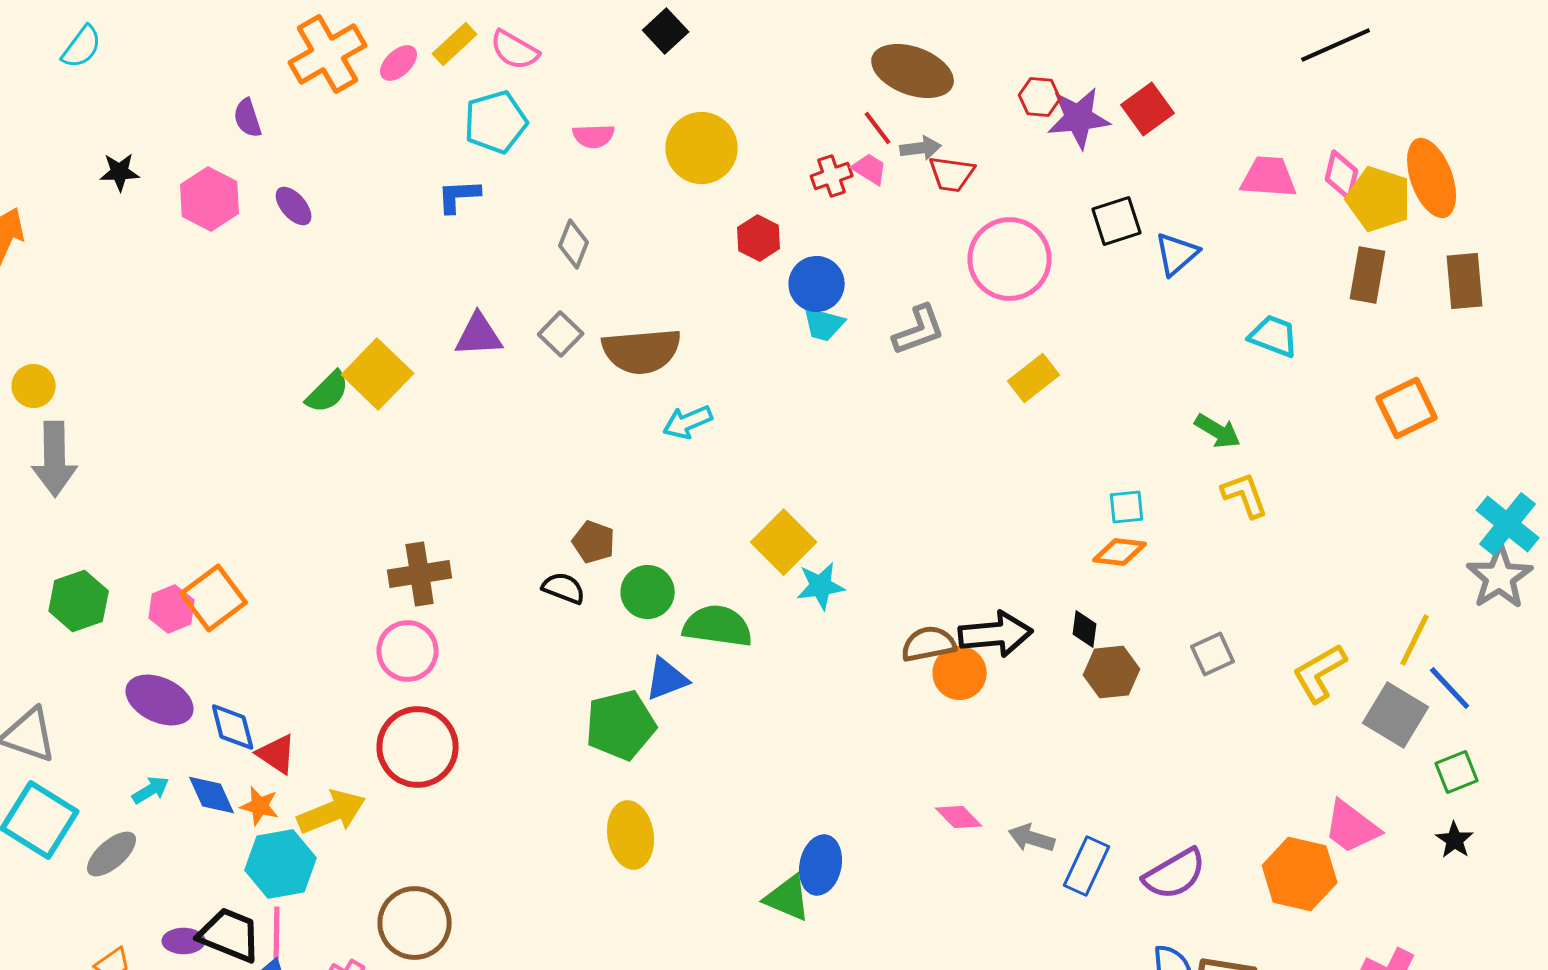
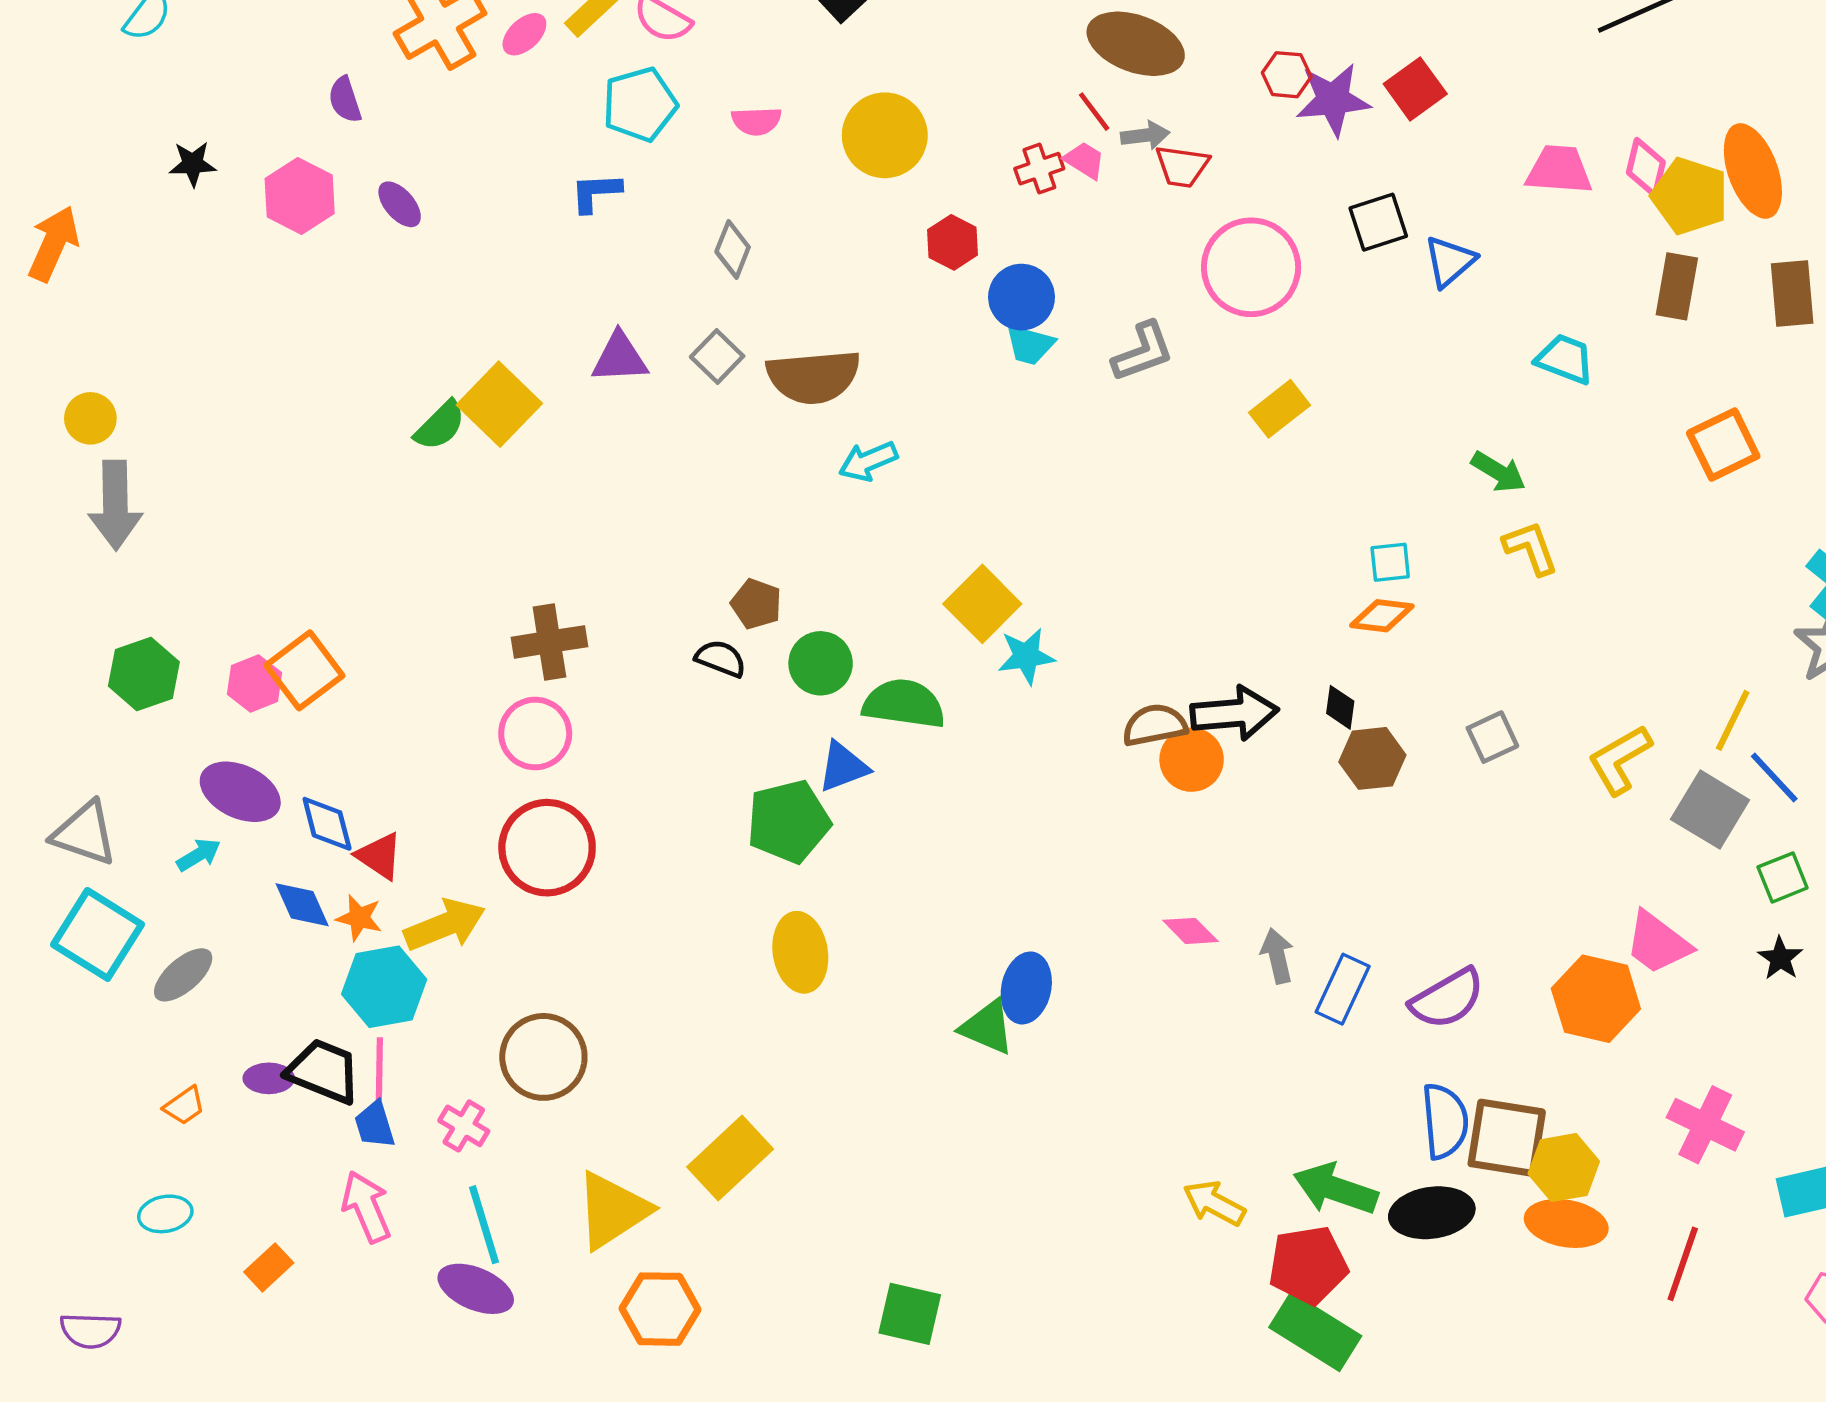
cyan arrow: (151, 790) -> (199, 855), moved
gray arrow: (1032, 838) -> (1277, 956), turned 60

